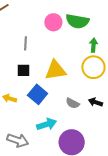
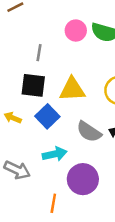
black square: (23, 70) -> (33, 85), size x1.5
gray semicircle: (73, 103) -> (89, 132), size x1.5

